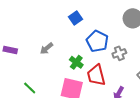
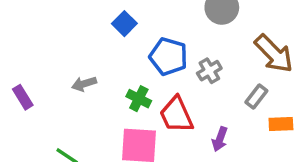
gray arrow: (46, 48) -> (84, 84), turned 32
purple rectangle: (10, 50) -> (23, 97), turned 56

